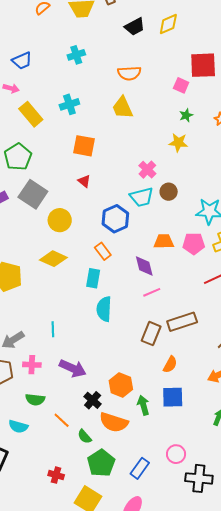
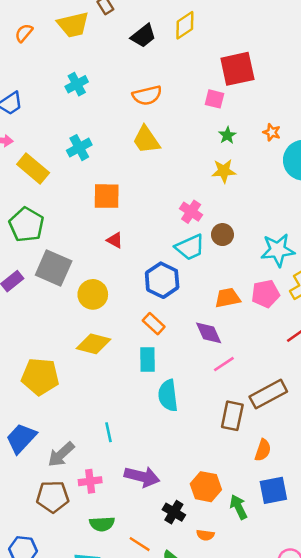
orange semicircle: (114, 422) -> (205, 535), size x0.5

